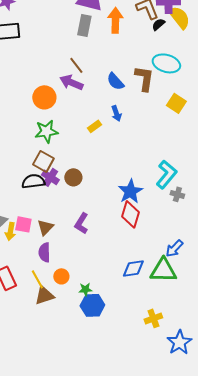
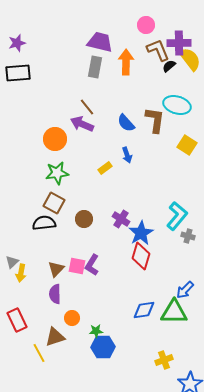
purple cross: (50, 177) -> (121, 219), moved
pink square: (23, 224) -> (77, 266), moved
yellow line: (37, 279) -> (39, 353), moved

